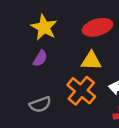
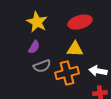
orange cross: (81, 91) -> (67, 73), turned 35
gray semicircle: (40, 104) -> (42, 66), moved

